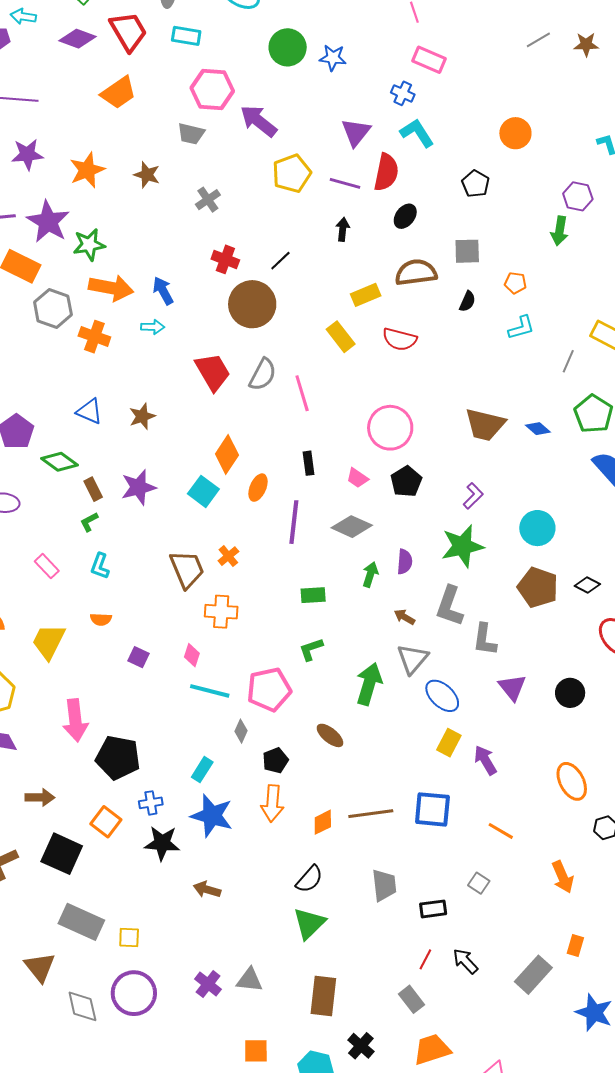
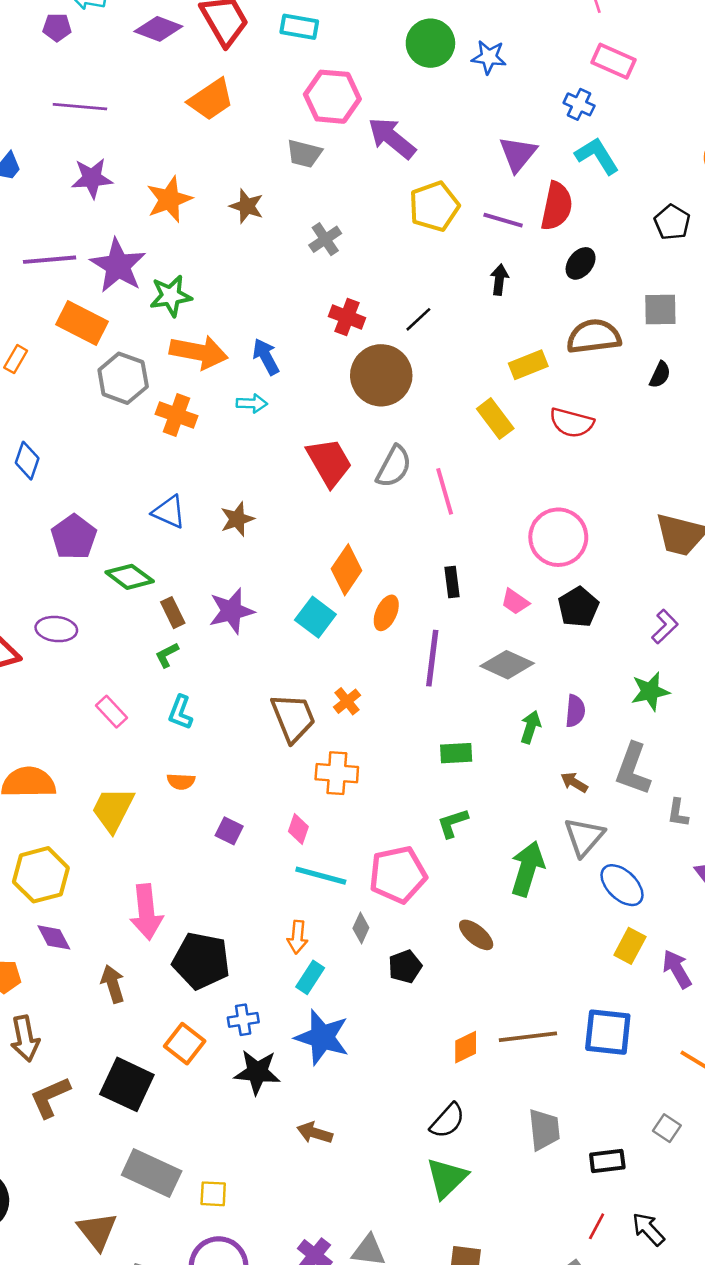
green star: (462, 546) -> (650, 691), size x0.7
gray L-shape: (485, 640) -> (678, 813), size x0.7
brown arrow: (40, 797) -> (113, 984), moved, turned -108
orange arrow: (272, 803) -> (297, 937), moved, size x0.7

